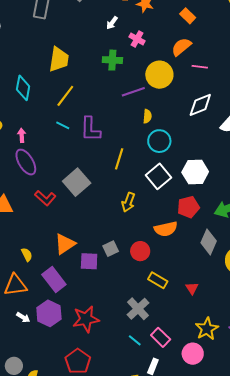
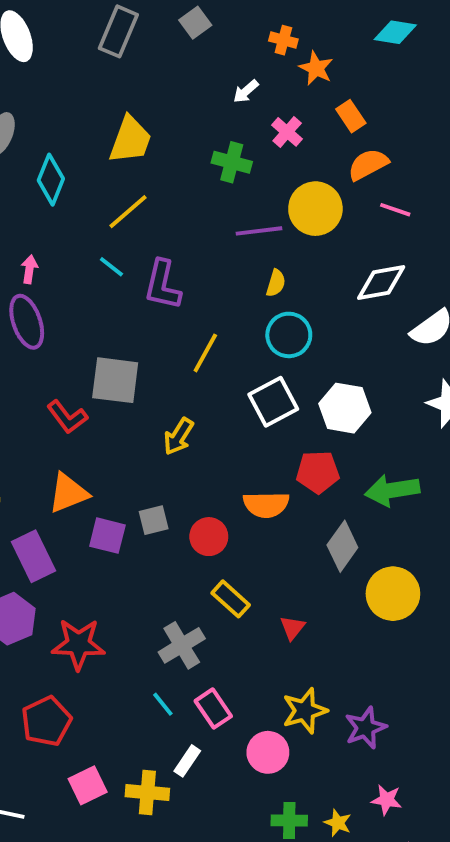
orange rectangle: (188, 16) -> (351, 116), moved
gray square: (77, 182) -> (115, 380), turned 36
red L-shape: (45, 198) -> (67, 417), moved
yellow arrow: (128, 202) -> (179, 436), moved

